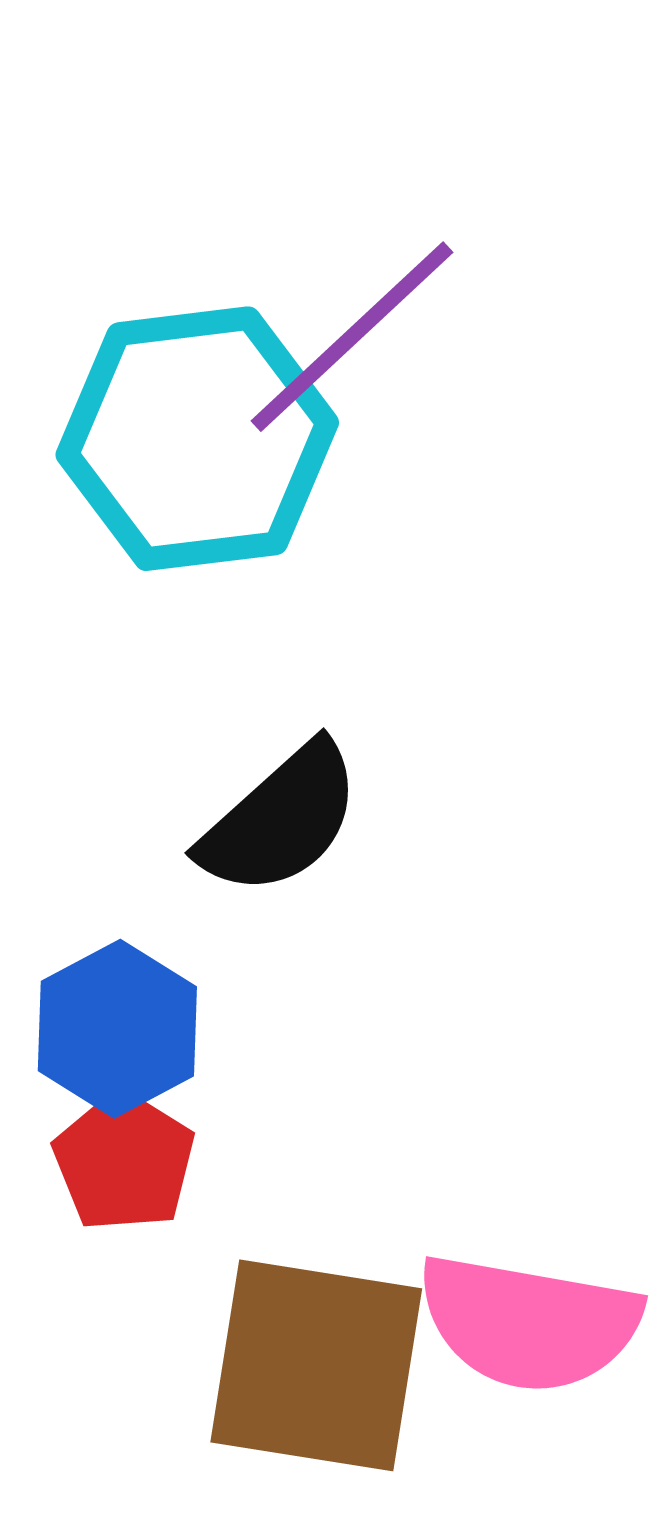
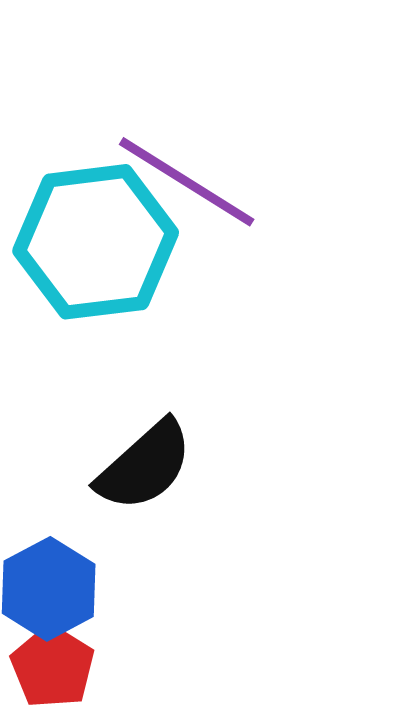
purple line: (352, 337) -> (187, 182), turned 75

